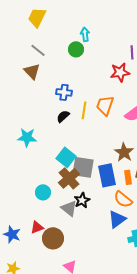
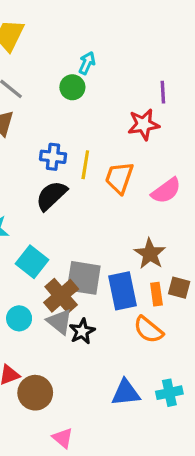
cyan arrow: (85, 34) -> (87, 63), turned 32
yellow line: (84, 110) -> (85, 165), moved
black semicircle: (63, 116) -> (51, 196), size x1.5
cyan square: (66, 157) -> (32, 262), moved
gray triangle: (69, 208) -> (59, 322), moved
blue triangle: (117, 219) -> (126, 393), moved, turned 30

